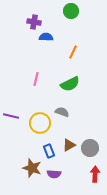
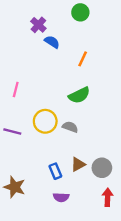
purple cross: (34, 22) -> (38, 25), turned 32
blue semicircle: (46, 37) -> (52, 42), turned 32
pink line: (36, 79) -> (16, 90), moved
yellow circle: (40, 123) -> (45, 121), moved
brown star: (32, 168) -> (15, 187), moved

